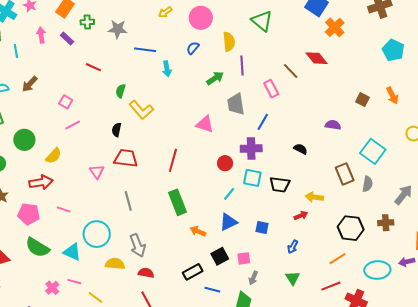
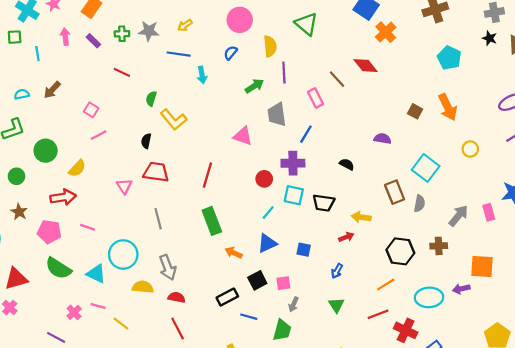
yellow arrow: (165, 12) -> (185, 25), moved
green cross: (87, 22) -> (122, 34), moved
orange arrow: (392, 95) -> (448, 107), size x1.4

